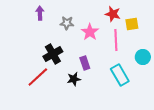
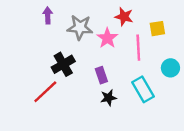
red star: (113, 14) -> (124, 17), moved
gray star: (67, 23) -> (80, 27), size x1.5
black star: (74, 79) -> (108, 98), moved

